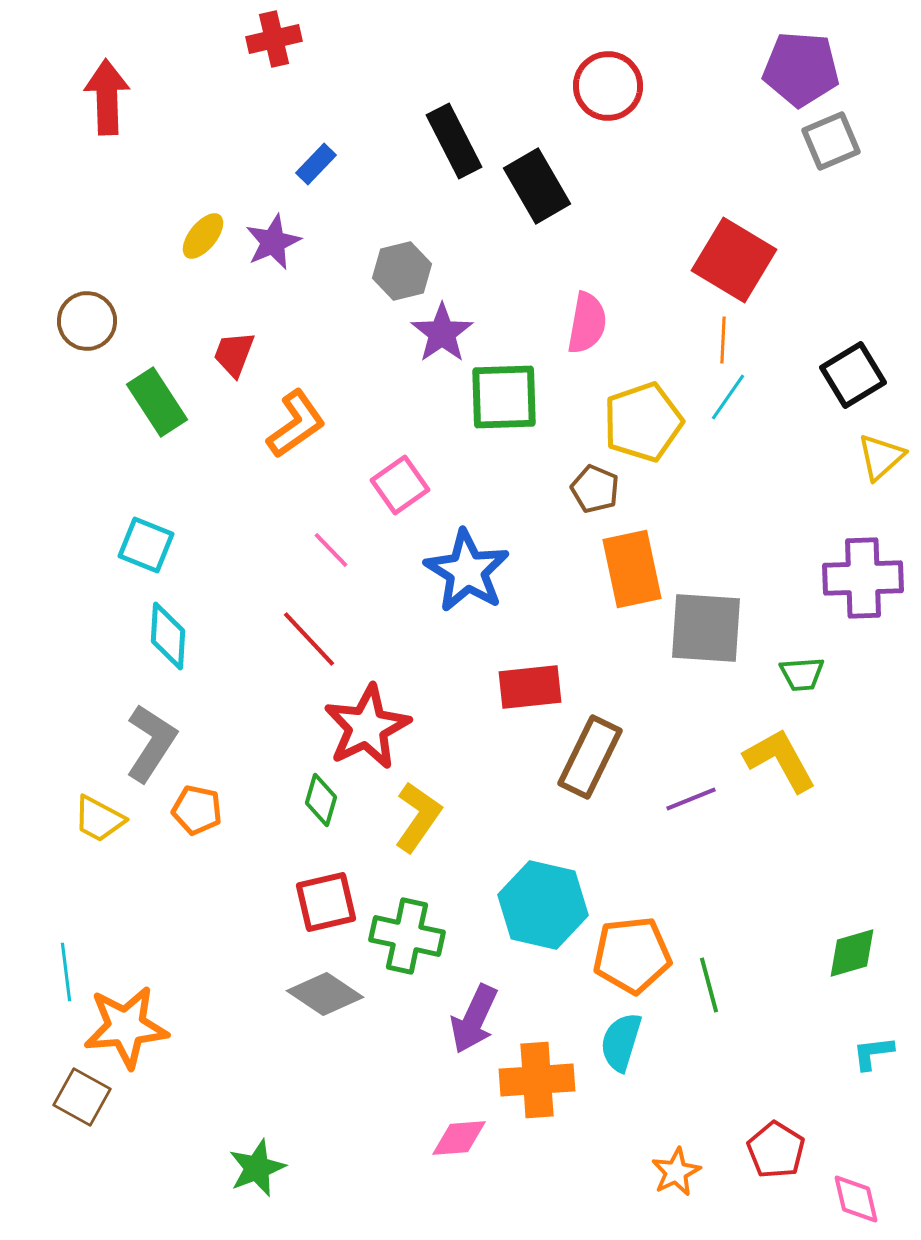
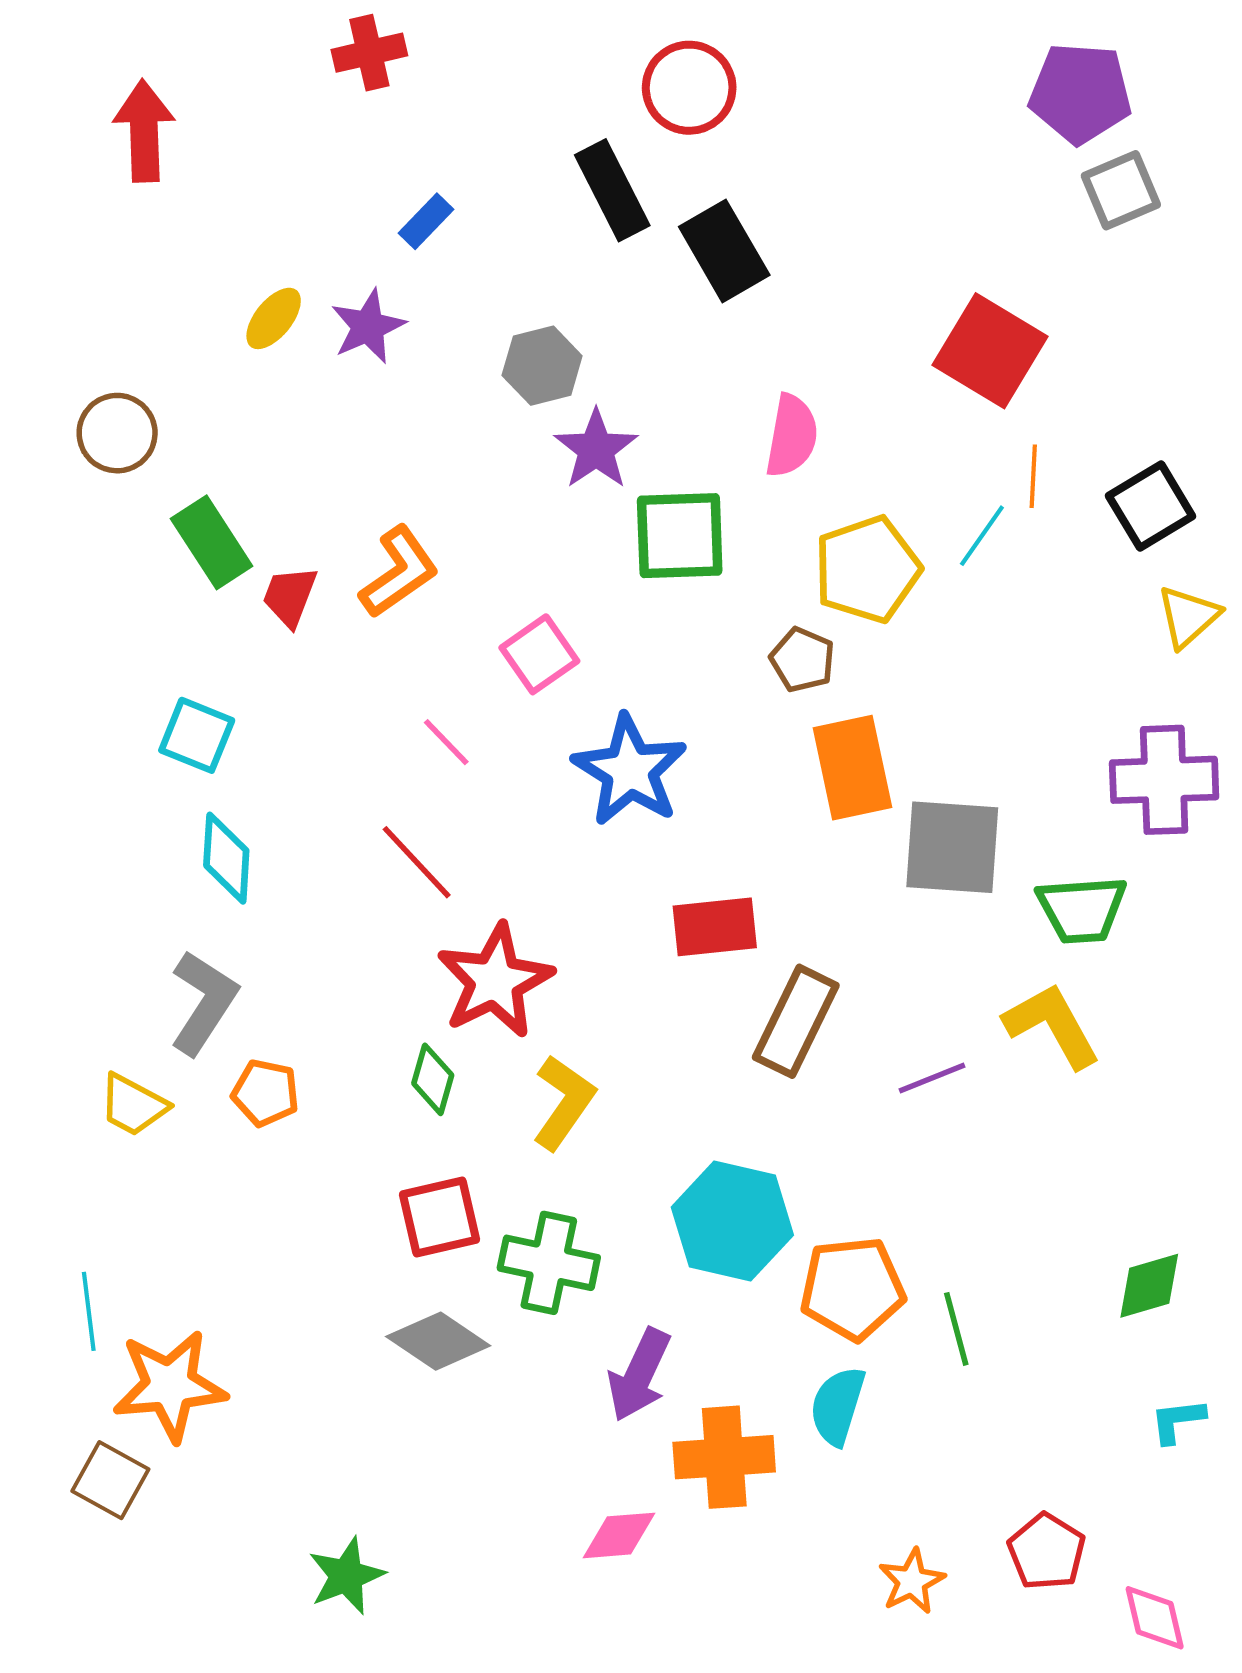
red circle: (608, 86) -> (689, 88), moved
orange line: (723, 340) -> (1033, 476), moved
red trapezoid: (234, 354) -> (290, 596), moved
green trapezoid: (802, 674) -> (1082, 909), size x1.5

